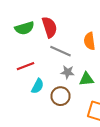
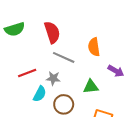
green semicircle: (24, 28) -> (15, 29), moved
gray star: (68, 72) -> (53, 78), moved

